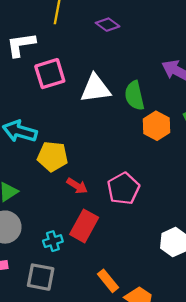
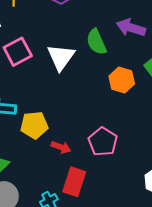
white triangle: (95, 88) -> (61, 57), turned -36
green semicircle: (134, 96) -> (96, 42), moved

